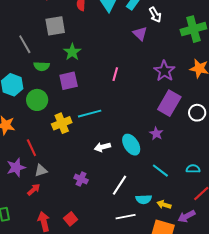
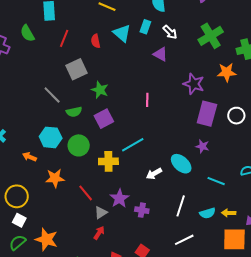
yellow cross: (62, 123) -> (108, 161), turned 36
purple star: (16, 167) -> (119, 198), moved
white line: (126, 217) -> (184, 240), moved

